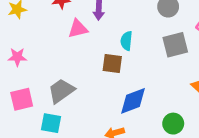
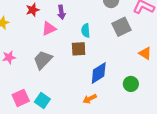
gray trapezoid: (61, 91) -> (43, 60), moved
pink square: (22, 99) -> (21, 98), moved
cyan square: (51, 123) -> (42, 100), turned 35

